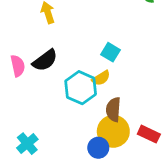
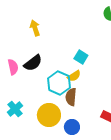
brown semicircle: (113, 109) -> (71, 97), moved
yellow circle: (113, 131) -> (49, 115), moved
cyan cross: (27, 144) -> (15, 109), moved

